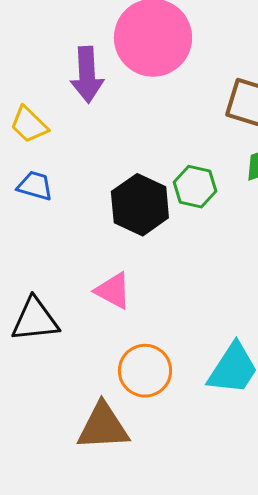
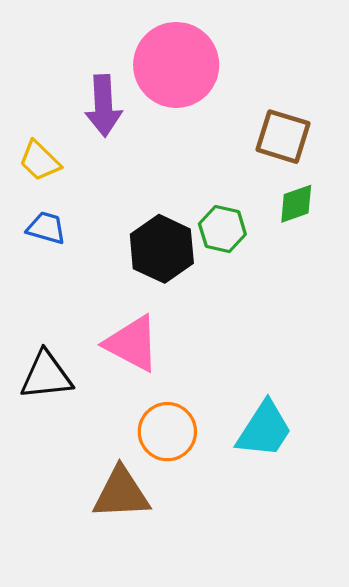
pink triangle: (113, 291) -> (132, 344), size x1.4

